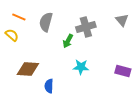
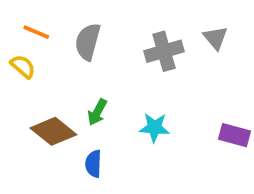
gray triangle: (122, 20) -> (215, 38), moved
green arrow: (68, 41) -> (97, 112), moved
brown diamond: (28, 69) -> (53, 131), turned 35

